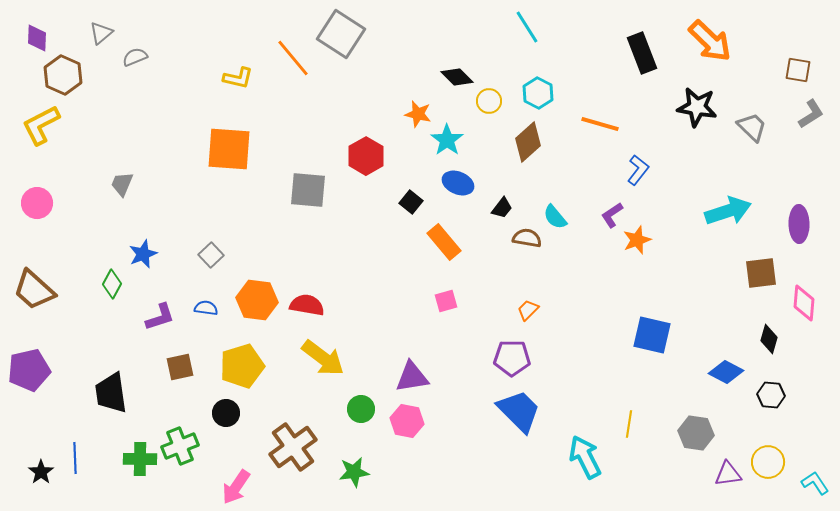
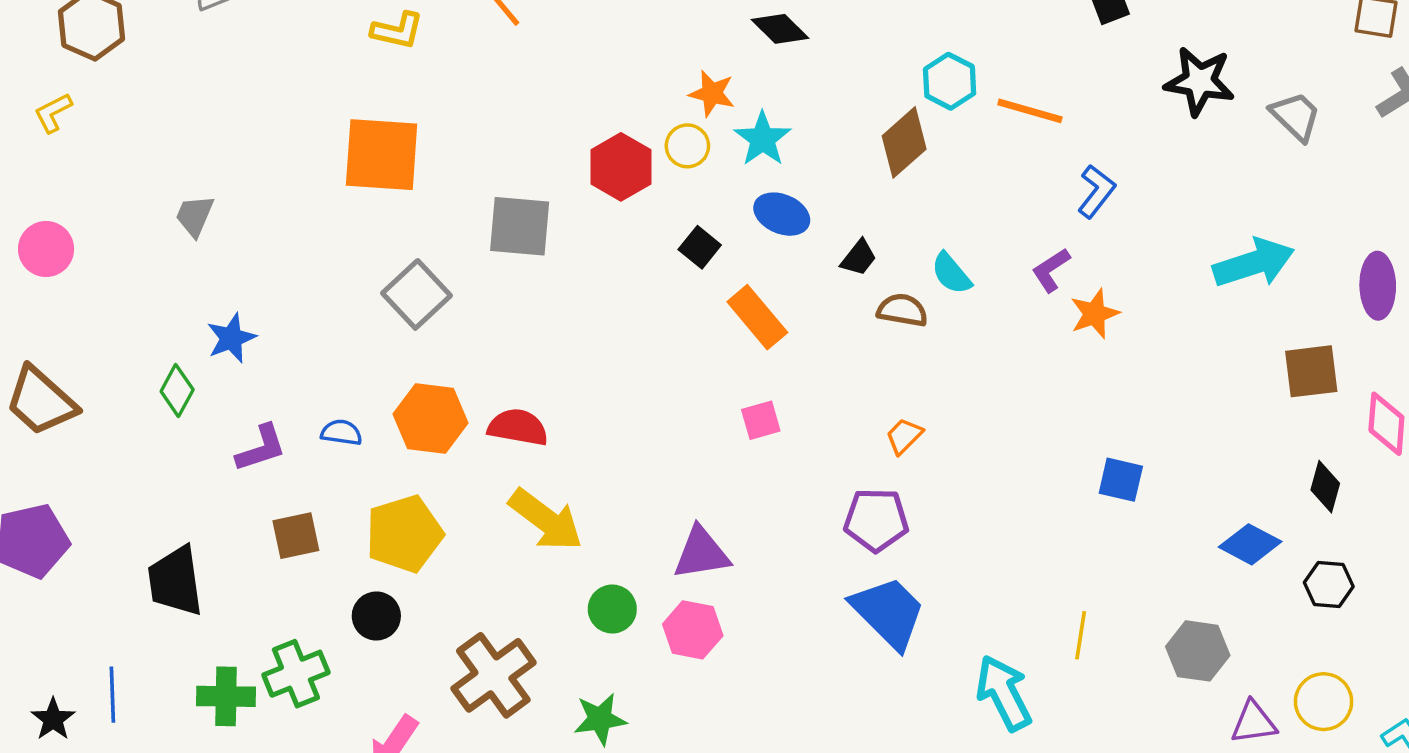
cyan hexagon: (538, 93) -> (950, 81), moved
yellow circle: (489, 101) -> (687, 146), moved
yellow L-shape: (41, 125) -> (53, 113), size x0.6
gray square: (211, 255) -> (417, 294), moved, size x1.5
blue square: (652, 335) -> (1121, 480), size x0.7

